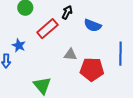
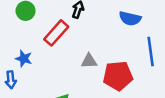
blue semicircle: (93, 25) -> (130, 18), moved

